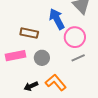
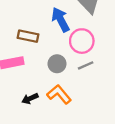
gray circle: (42, 58) -> (57, 64), moved

